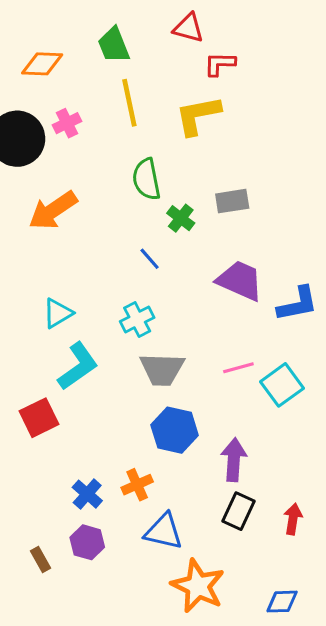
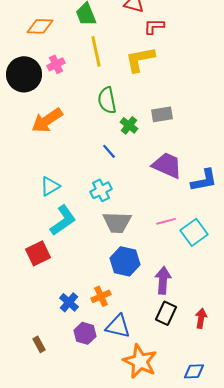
purple hexagon: (87, 542) -> (85, 333), moved

